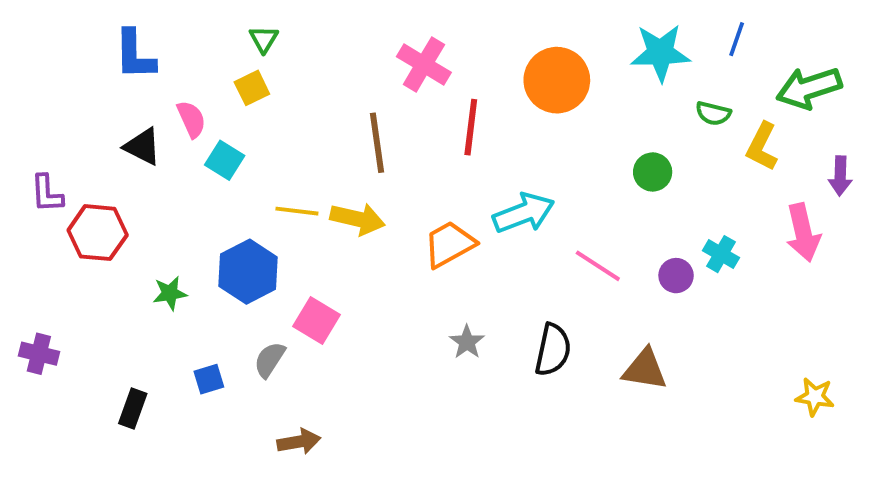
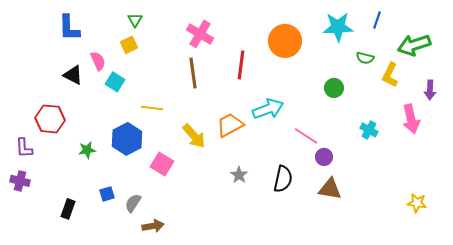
pink cross: (424, 64) -> (200, 34), moved
purple L-shape: (47, 193) -> (24, 148), moved
yellow arrow: (357, 219) -> (194, 136), moved, turned 36
purple circle: (676, 276) -> (324, 157), moved
gray semicircle: (270, 360) -> (133, 203), moved

